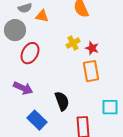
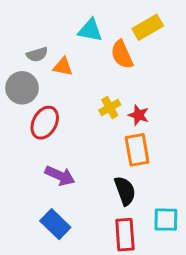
purple arrow: (23, 88) -> (60, 176), moved
black semicircle: (62, 101) -> (125, 191), moved
cyan square: (110, 107) -> (166, 220), moved

